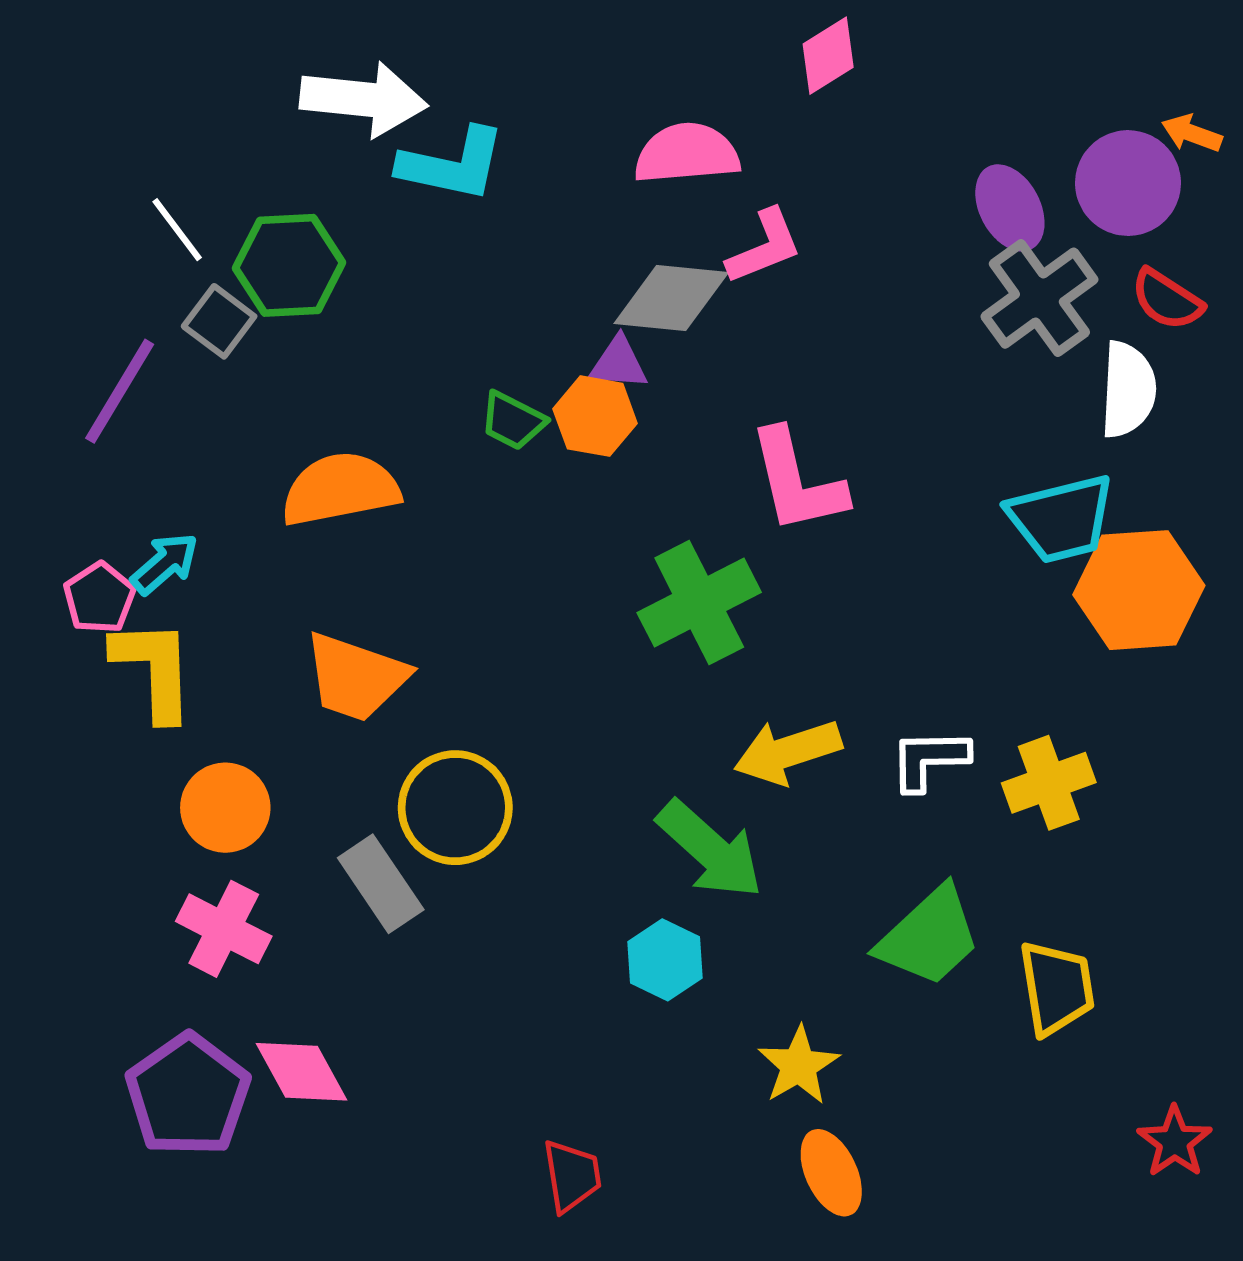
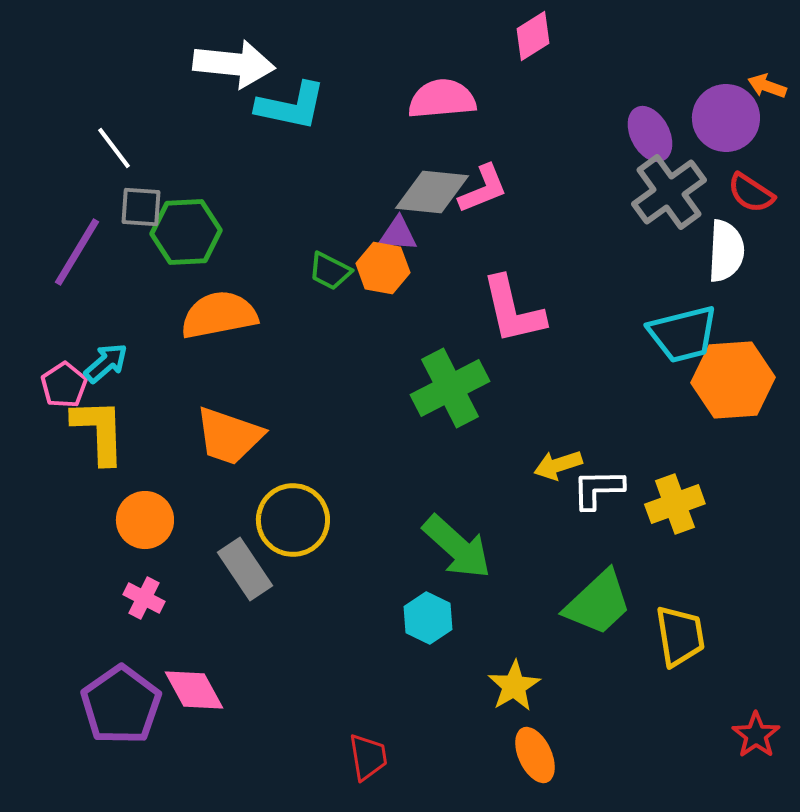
pink L-shape: (764, 247) -> (483, 189), moved
green hexagon: (289, 265) -> (186, 232), moved
gray square: (219, 321) -> (141, 207), turned -33
yellow arrow: (788, 752) -> (558, 465), moved, size x0.7
pink cross: (224, 929) -> (144, 598), size x0.7

